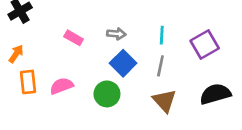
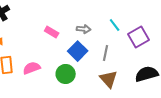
gray arrow: (116, 34) -> (84, 29), moved
cyan line: (162, 35) -> (115, 25), moved, turned -40
pink rectangle: (74, 38) -> (52, 32), moved

